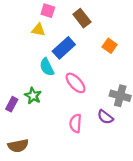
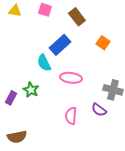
yellow triangle: (38, 30) -> (15, 11), moved
pink ellipse: (76, 83) -> (71, 78), turned -40

